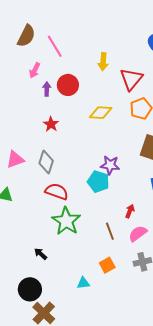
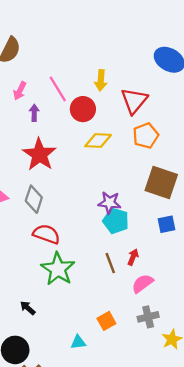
pink line: (55, 46) -> (58, 89), moved
red circle: (68, 85) -> (83, 109), moved
red star: (51, 124) -> (39, 154), size x1.8
cyan pentagon: (98, 182) -> (116, 221), moved
brown line: (110, 231) -> (110, 263), moved

